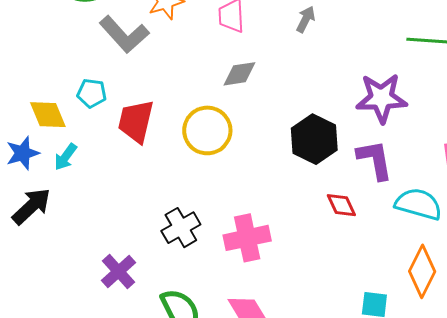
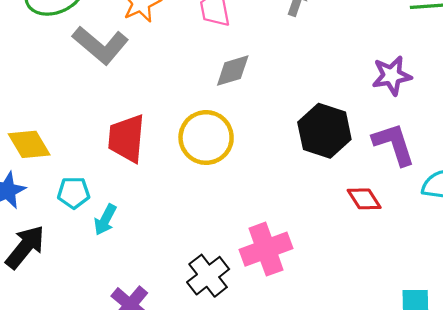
cyan pentagon: (92, 93) -> (74, 193), moved
purple star: (381, 98) -> (392, 76), size x0.7
cyan arrow: (66, 157) -> (105, 220), moved
black cross: (181, 228) -> (208, 276), moved

